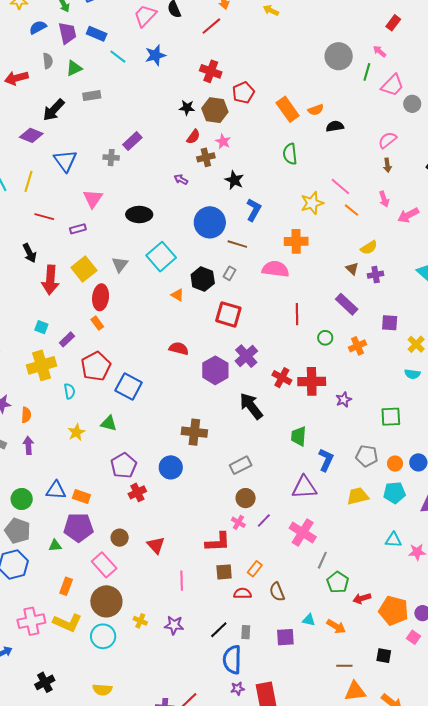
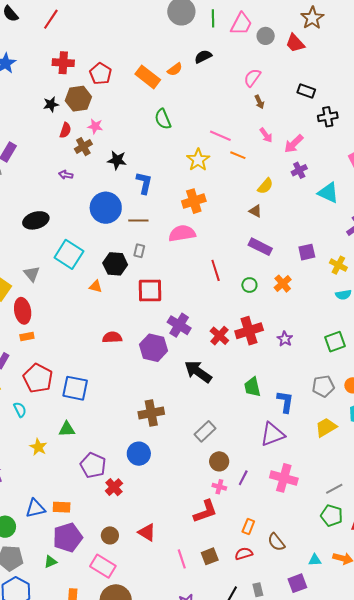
black semicircle: (335, 126) -> (203, 57), moved
purple cross: (376, 275) -> (299, 170), moved
orange rectangle: (97, 323) -> (27, 336), turned -48
red cross: (282, 378) -> (219, 336), turned 30
gray line: (322, 560) -> (334, 489), moved, turned 54
brown square: (224, 572) -> (210, 556), moved

